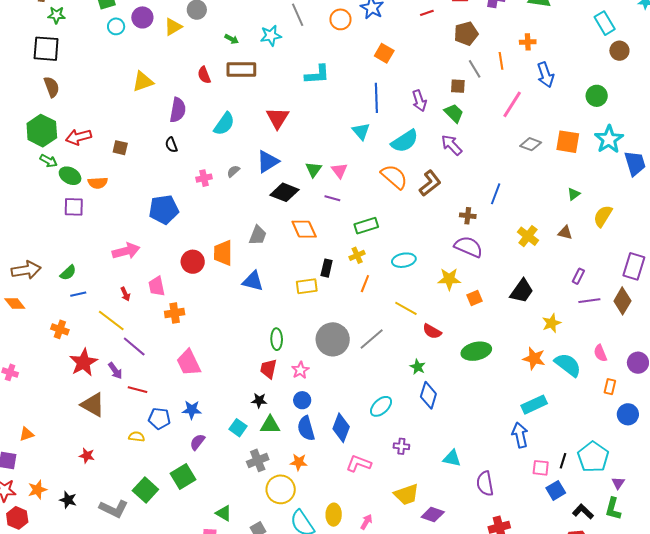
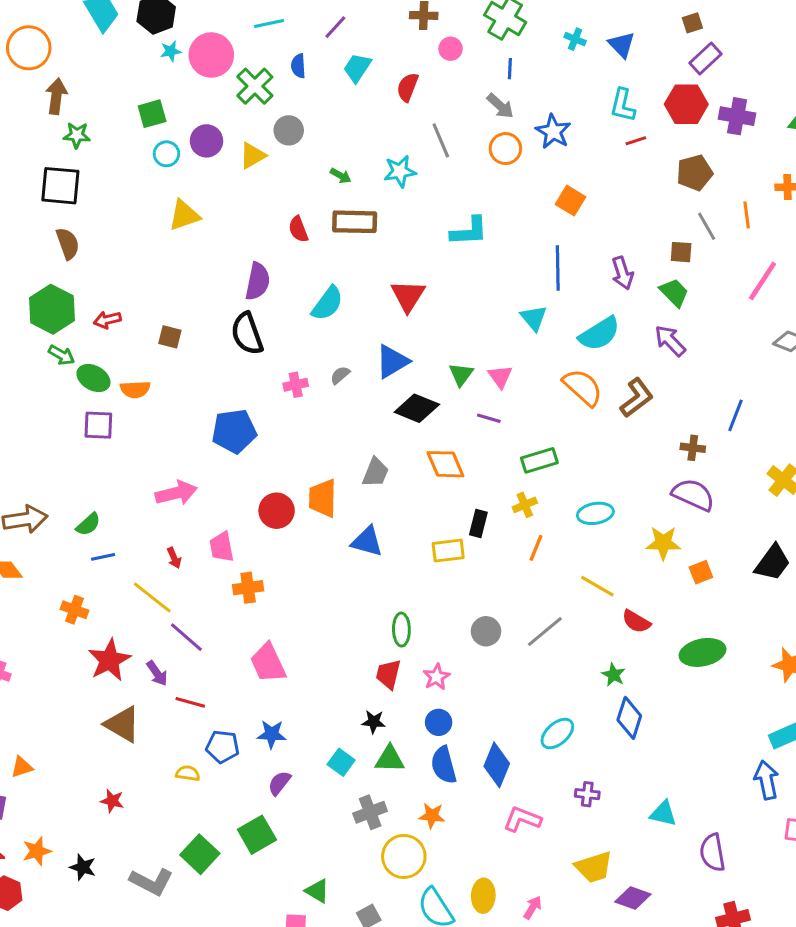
yellow triangle: (143, 82) -> (184, 215), moved
red arrow: (79, 137) -> (107, 320), size x0.7
black semicircle: (171, 145) -> (247, 334), size x1.8
gray circle: (333, 339) -> (486, 631), size x0.6

